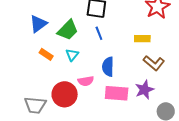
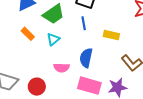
yellow rectangle: (142, 39) -> (111, 35), moved
red circle: (65, 94) -> (37, 87), moved, size x0.7

